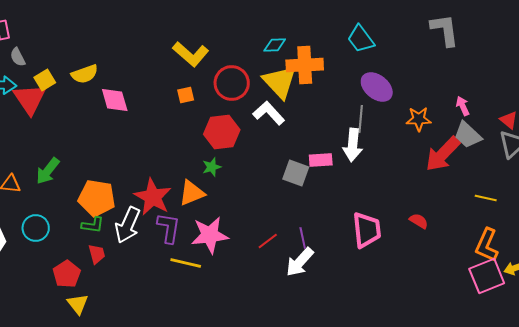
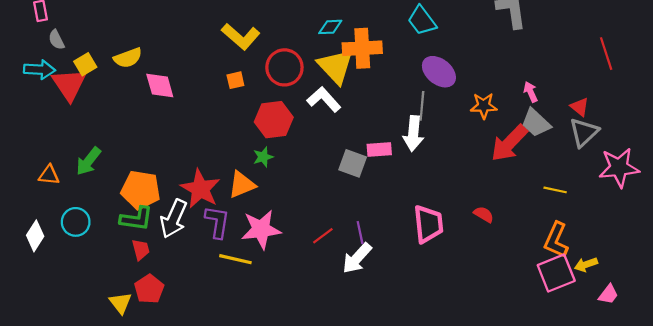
green L-shape: (93, 225) -> (136, 219), size x1.4
red pentagon: (67, 274) -> (149, 289), moved

